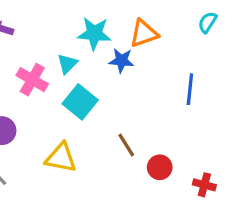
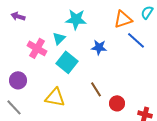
orange triangle: (144, 33) -> (123, 19), moved
blue star: (121, 61) -> (99, 47), moved
blue line: (190, 89) -> (136, 40), moved, turned -54

